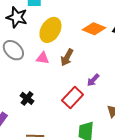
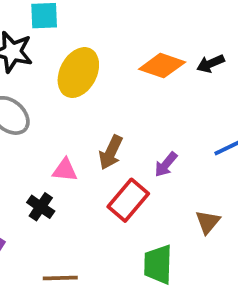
brown arrow: (67, 57) -> (111, 152), moved
pink triangle: (43, 58) -> (65, 170), moved

